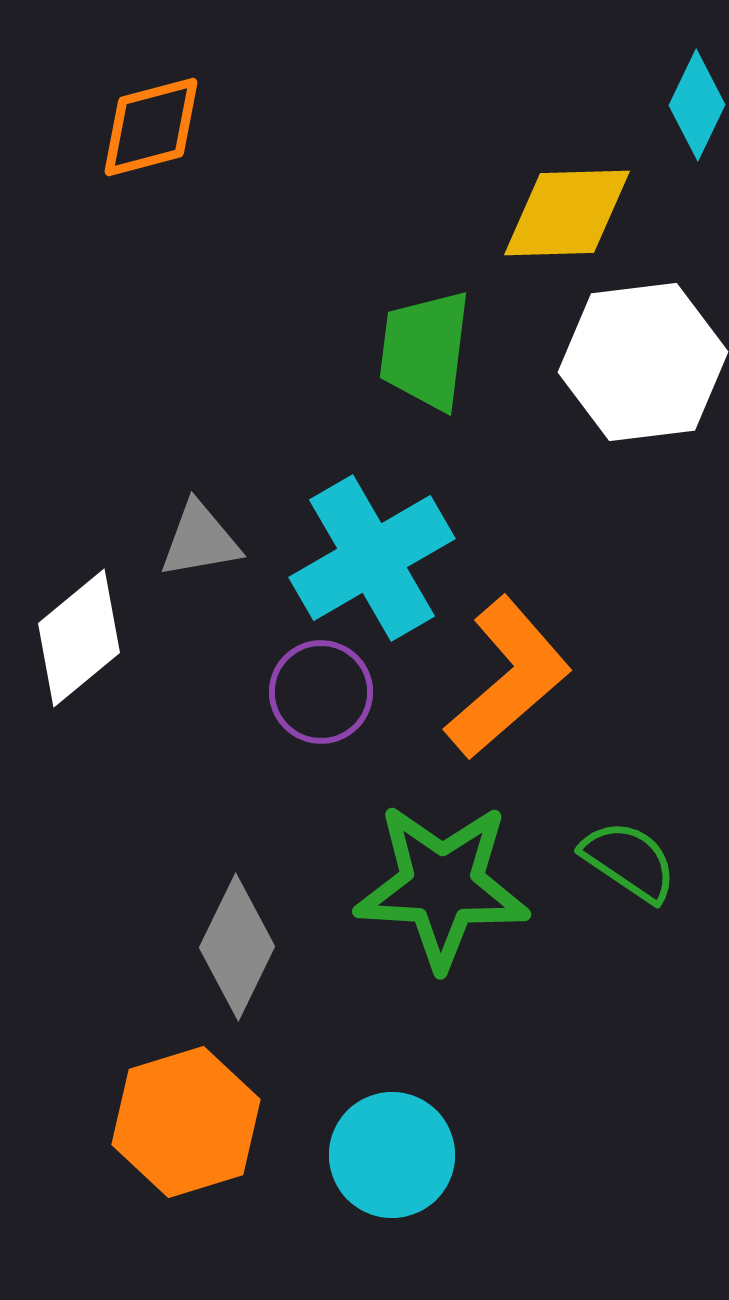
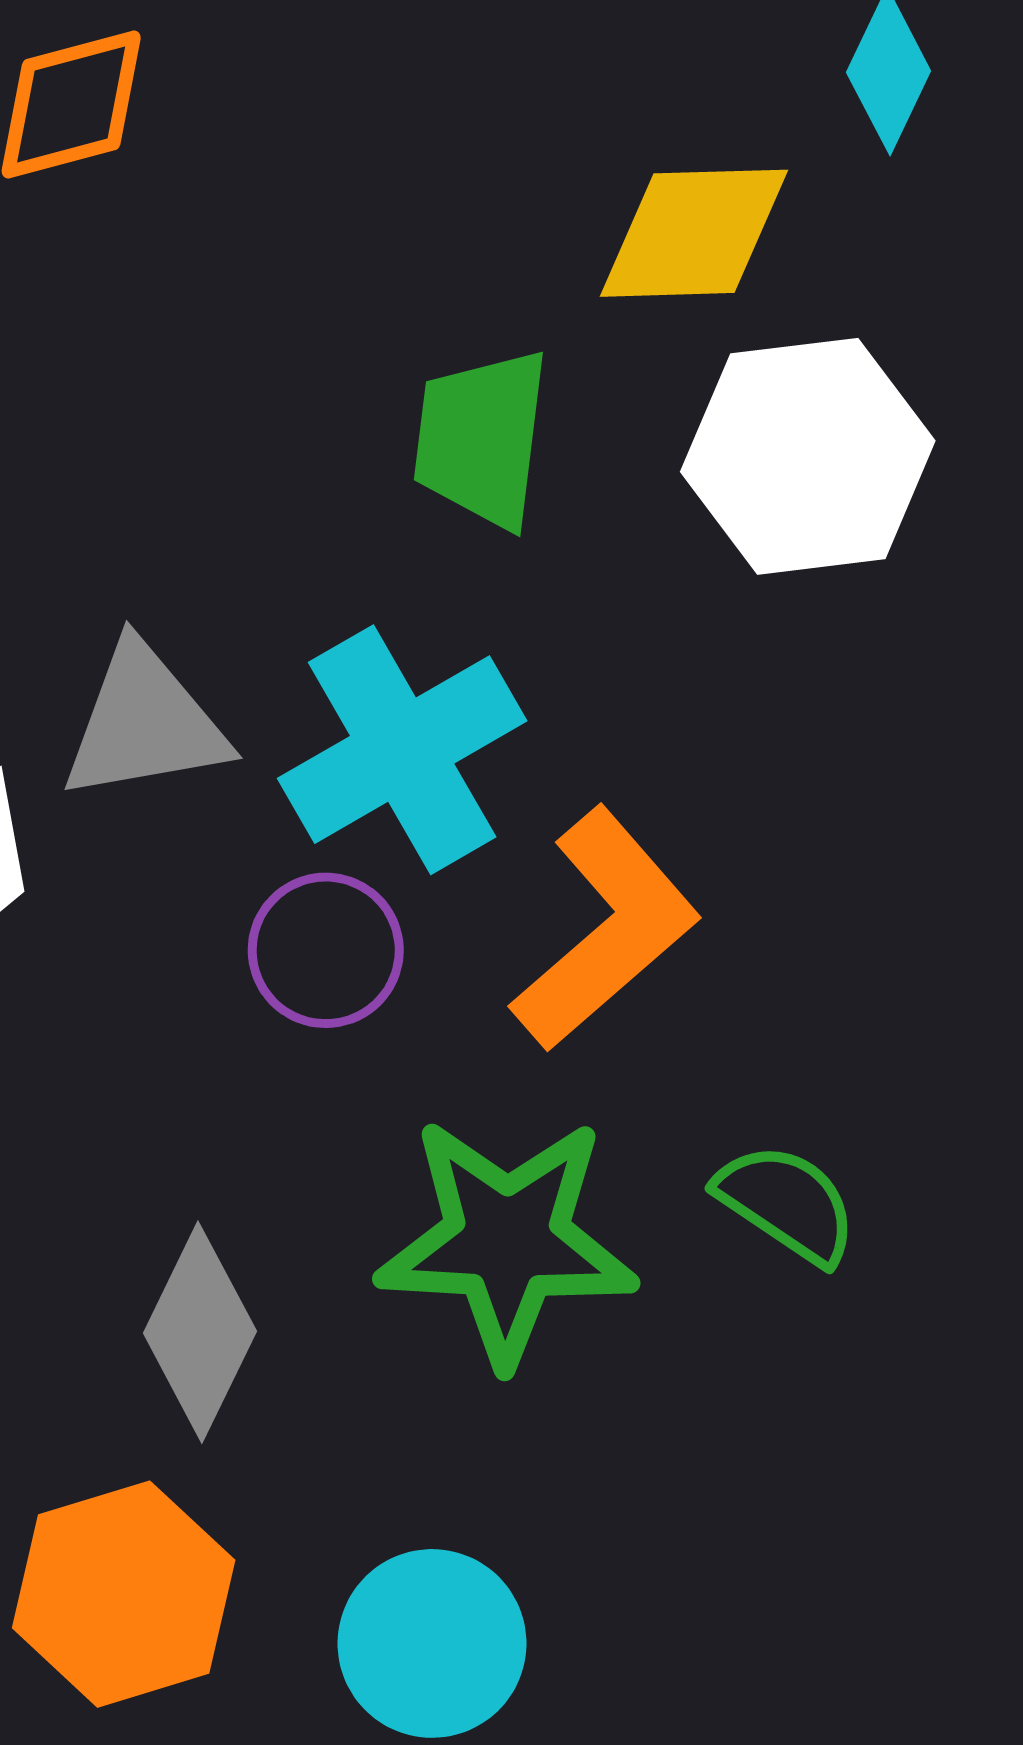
gray triangle: (200, 540) -> (145, 723), size x1.4

